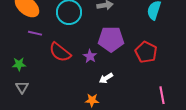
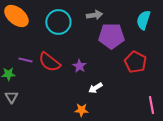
purple line: (35, 33) -> (25, 60), moved
purple pentagon: (111, 39) -> (111, 36), moved

